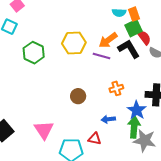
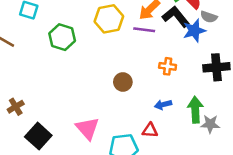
orange cross: (116, 88) -> (168, 66), turned 32
blue star: (137, 110) -> (194, 31), moved, turned 30
gray star: (145, 141) -> (210, 124), size x0.7

